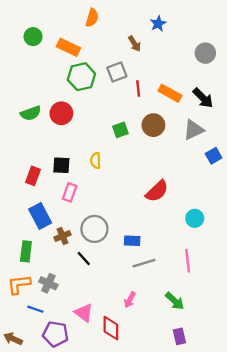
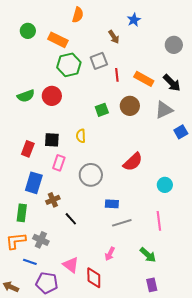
blue rectangle: (40, 216) -> (34, 183), turned 45
gray circle: (94, 229) -> (91, 175), moved

